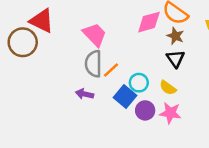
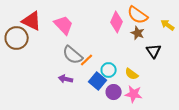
pink diamond: (149, 22) -> (117, 22), turned -50
pink trapezoid: (95, 35) -> (64, 25), moved
black triangle: (175, 59) -> (154, 51), moved
gray semicircle: (93, 64) -> (73, 55), turned -50

